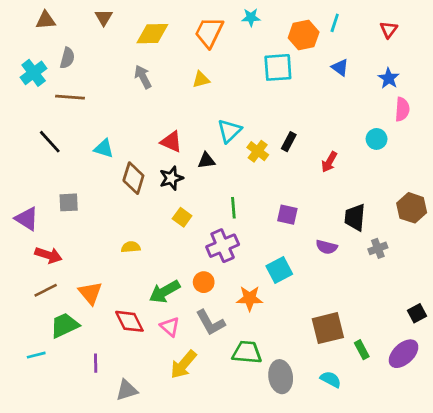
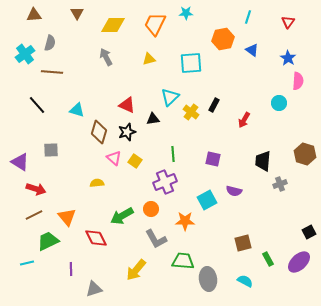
orange hexagon: (304, 35) -> (223, 39), moved
cyan square: (278, 67) -> (191, 63), moved
purple semicircle: (327, 247) -> (234, 191), moved
pink triangle: (170, 327) -> (114, 158), moved
brown square: (328, 328) -> (243, 243), size x0.7

